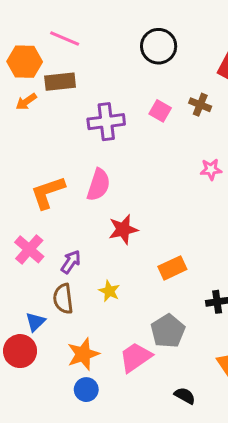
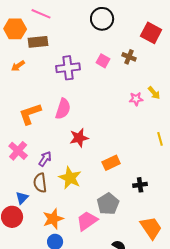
orange arrow: (26, 102) -> (18, 66), moved
yellow star: (109, 291) -> (70, 178), size x1.6

